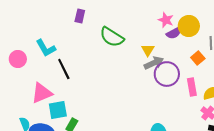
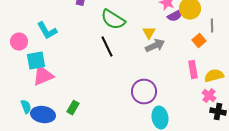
black line: (64, 69) -> (107, 47), moved
purple circle: (167, 74) -> (144, 92), moved
cyan square: (58, 110) -> (36, 61), moved

